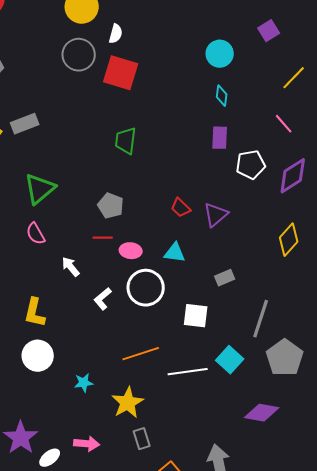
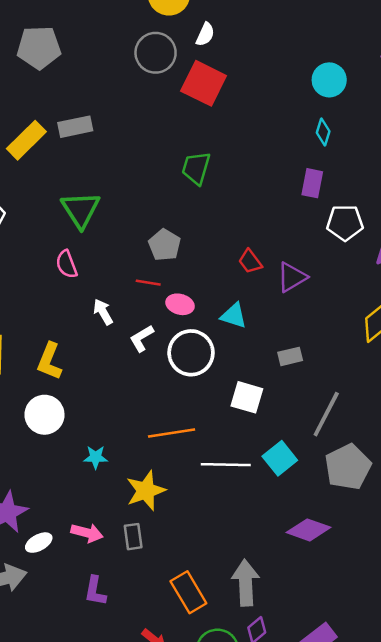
green triangle: (40, 189) -> (81, 210), turned -32
white L-shape: (103, 299) -> (142, 338), moved
gray rectangle: (142, 439) -> (133, 537), moved

